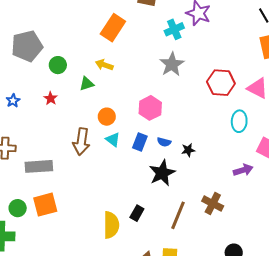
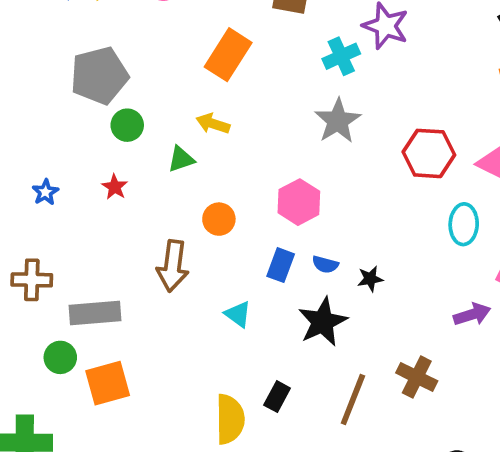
gray pentagon: (27, 46) -> (99, 76), moved
cyan triangle: (113, 140) -> (238, 314), moved
green circle: (18, 208) -> (60, 357), moved

